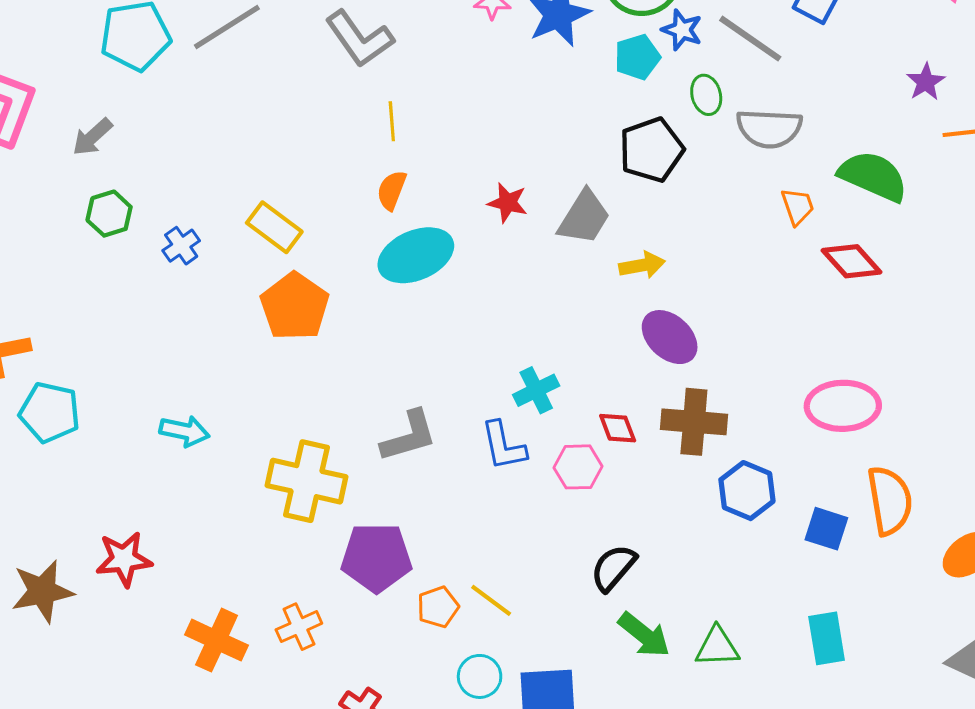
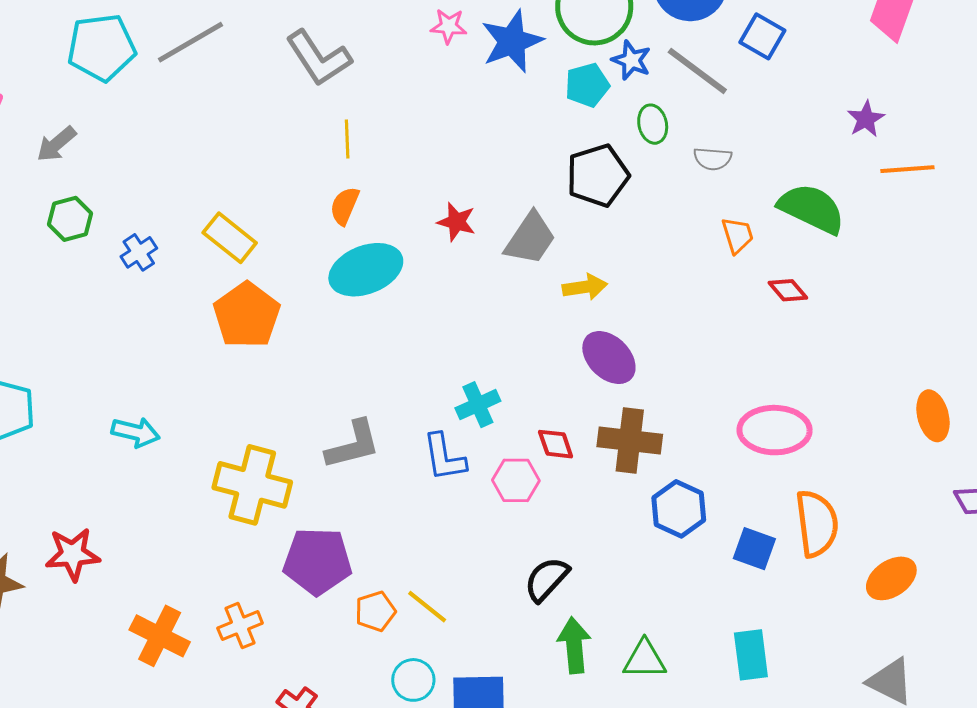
gray semicircle: (769, 128) -> (713, 159), size x0.6
red diamond: (852, 261) -> (788, 290), size x0.7
green arrow: (644, 635) -> (574, 645), turned -136

